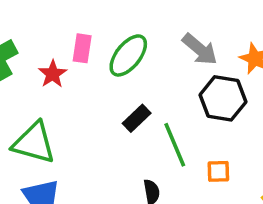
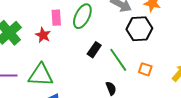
orange square: (218, 171) -> (145, 69), turned 32

